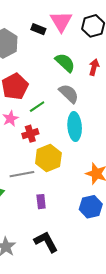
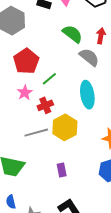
gray semicircle: (69, 94) -> (89, 57), moved
gray line: (22, 174) -> (36, 133), moved

